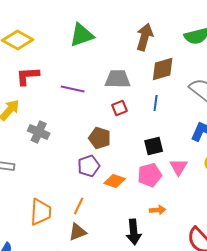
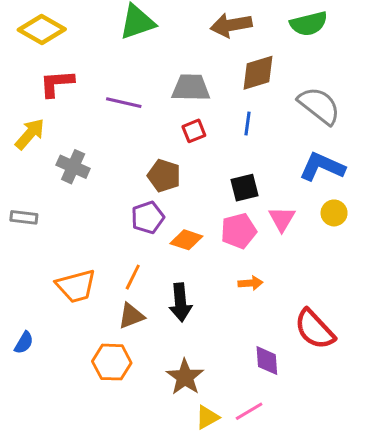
brown arrow: (145, 37) -> (231, 25), turned -116
orange trapezoid: (41, 212) -> (76, 286), turned 72
black arrow: (134, 232) -> (180, 302), moved

